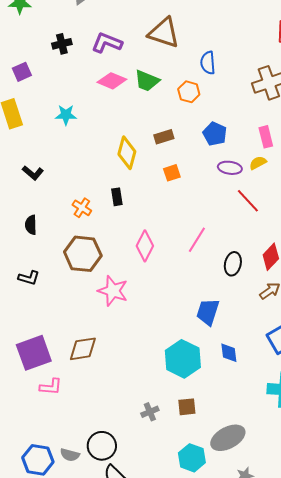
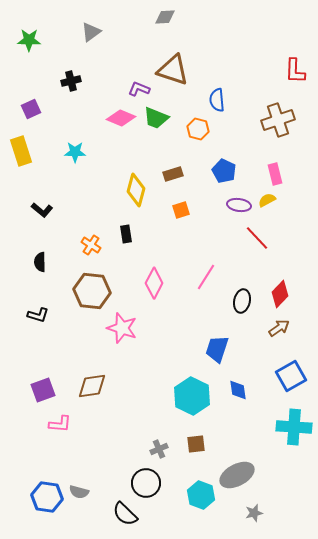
purple L-shape: (107, 43) -> (139, 89), moved, size x0.7
purple square: (34, 353) -> (43, 390), size x0.7
black circle: (102, 446) -> (146, 483), moved

